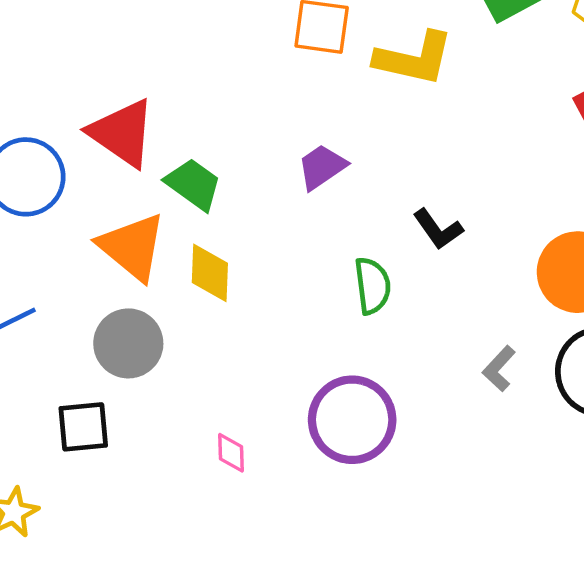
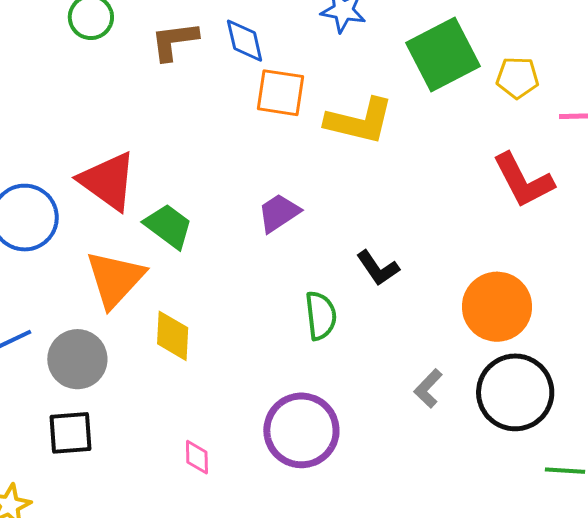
orange triangle: (132, 247) -> (115, 279), turned 32
yellow diamond: (210, 273) -> (173, 336), moved
gray circle: (128, 343) -> (77, 359), moved

